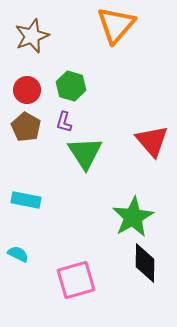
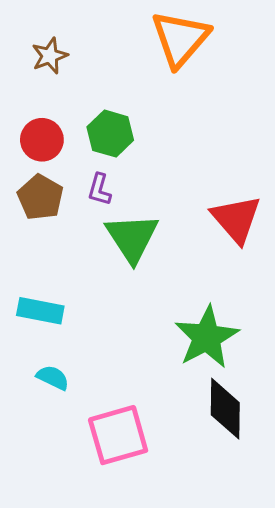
brown star: (32, 36) -> (50, 56), size x0.7
cyan semicircle: (18, 254) -> (53, 378), moved

